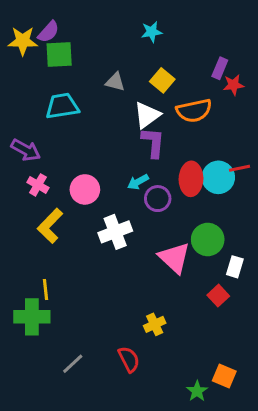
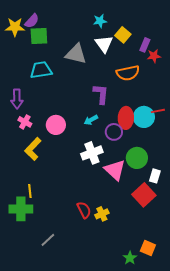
yellow square: (162, 80) -> (123, 35), moved
gray triangle: (115, 82) -> (76, 54), size x1.6
white triangle: (147, 115) -> (104, 44), moved, turned -30
purple arrow: (26, 150) -> (17, 99), turned 60
purple circle: (158, 199) -> (114, 132), moved
white cross: (115, 232) -> (92, 153), moved
red square: (218, 296) -> (144, 195), size x1.6
red semicircle: (129, 359) -> (84, 210), moved

